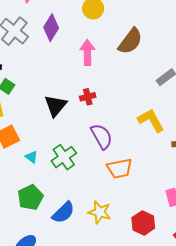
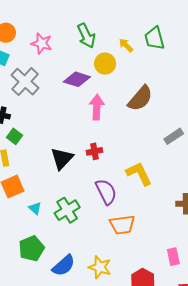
purple diamond: (51, 28) -> (77, 79), moved, turned 72
yellow L-shape: (151, 120) -> (139, 174), moved

